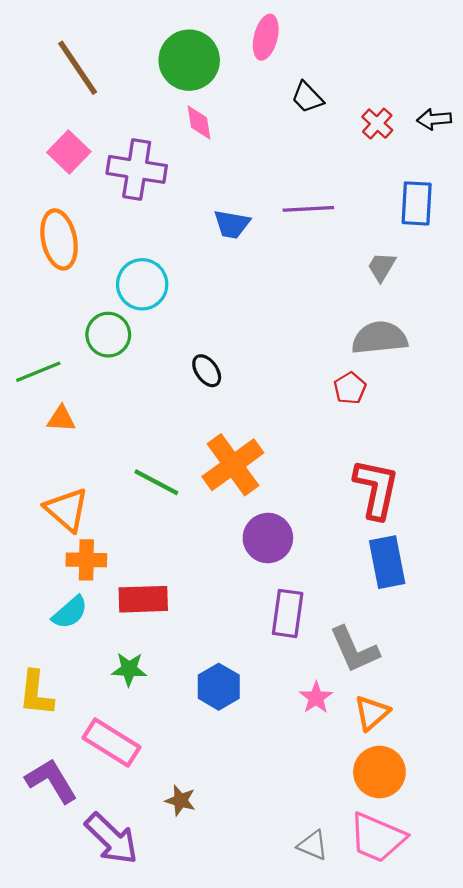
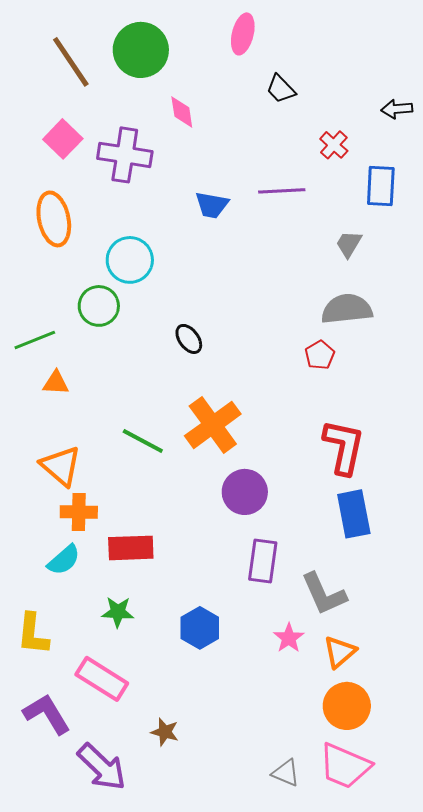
green circle: (189, 60) -> (141, 50), moved
red cross: (377, 124) -> (334, 145), moved

